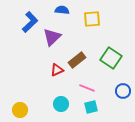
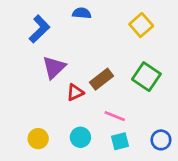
yellow square: (92, 19) -> (141, 25), moved, turned -36
purple triangle: (52, 37) -> (54, 67), moved
blue circle: (123, 91) -> (161, 140), moved
yellow circle: (20, 110) -> (38, 139), moved

